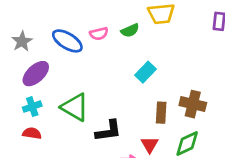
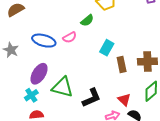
pink semicircle: (99, 34) -> (70, 37), moved
purple ellipse: (36, 74) -> (39, 74), moved
brown rectangle: (161, 113) -> (122, 65), moved

